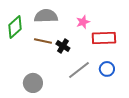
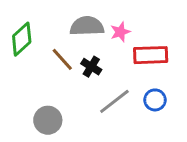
gray semicircle: (46, 16) -> (87, 26), moved
brown line: (43, 41) -> (62, 59), turned 36

